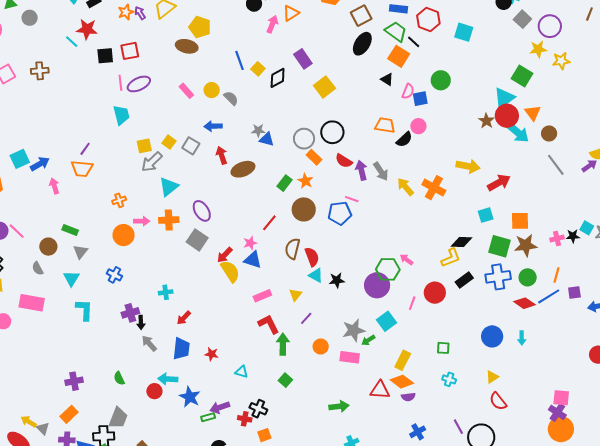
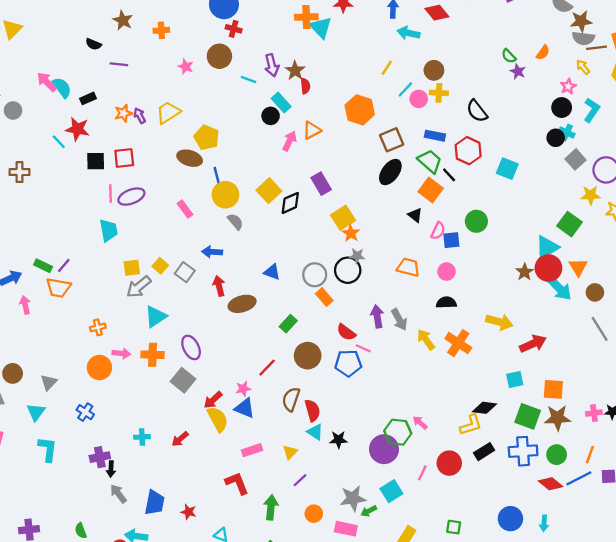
blue line: (239, 60) -> (217, 178), moved
yellow square: (258, 69) -> (269, 191), size x1.5
yellow circle: (212, 90) -> (225, 195), moved, size x1.5
gray star: (258, 130) -> (357, 256), moved
black semicircle: (404, 139) -> (446, 303), moved, turned -144
red semicircle: (344, 161) -> (346, 332), moved
orange star: (305, 181) -> (351, 233), moved
green rectangle: (70, 230) -> (43, 266), moved
red arrow: (184, 318) -> (180, 439), moved
red L-shape: (269, 324) -> (237, 483), moved

